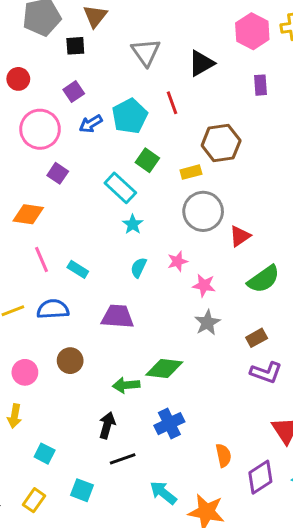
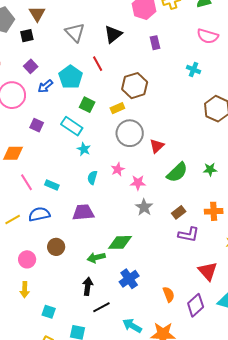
purple square: (58, 173) -> (37, 125), moved

